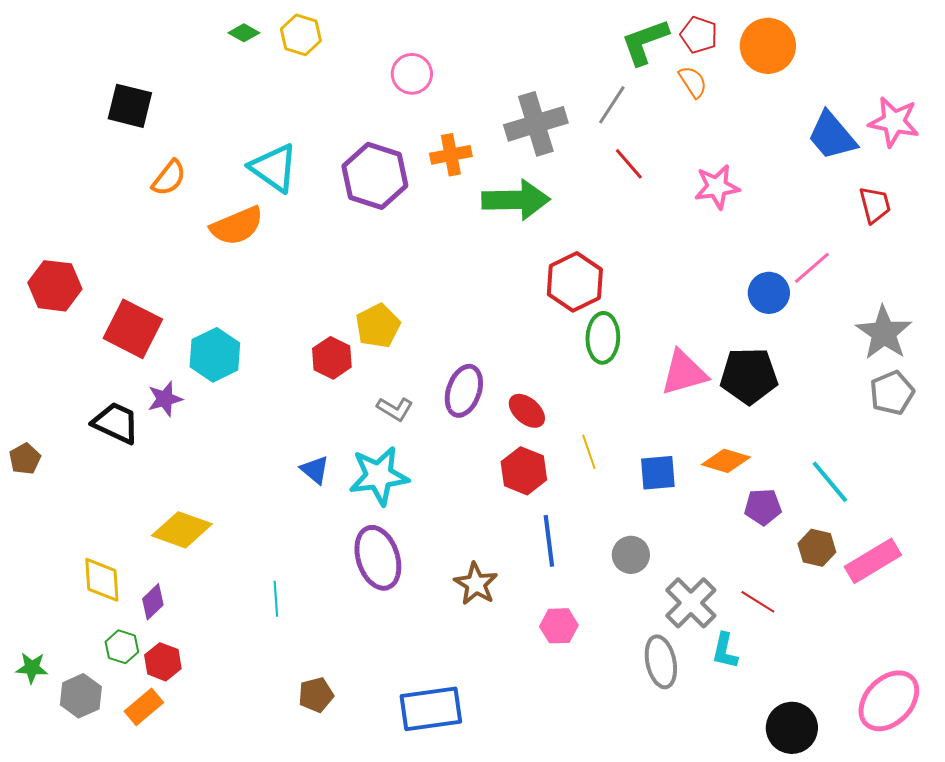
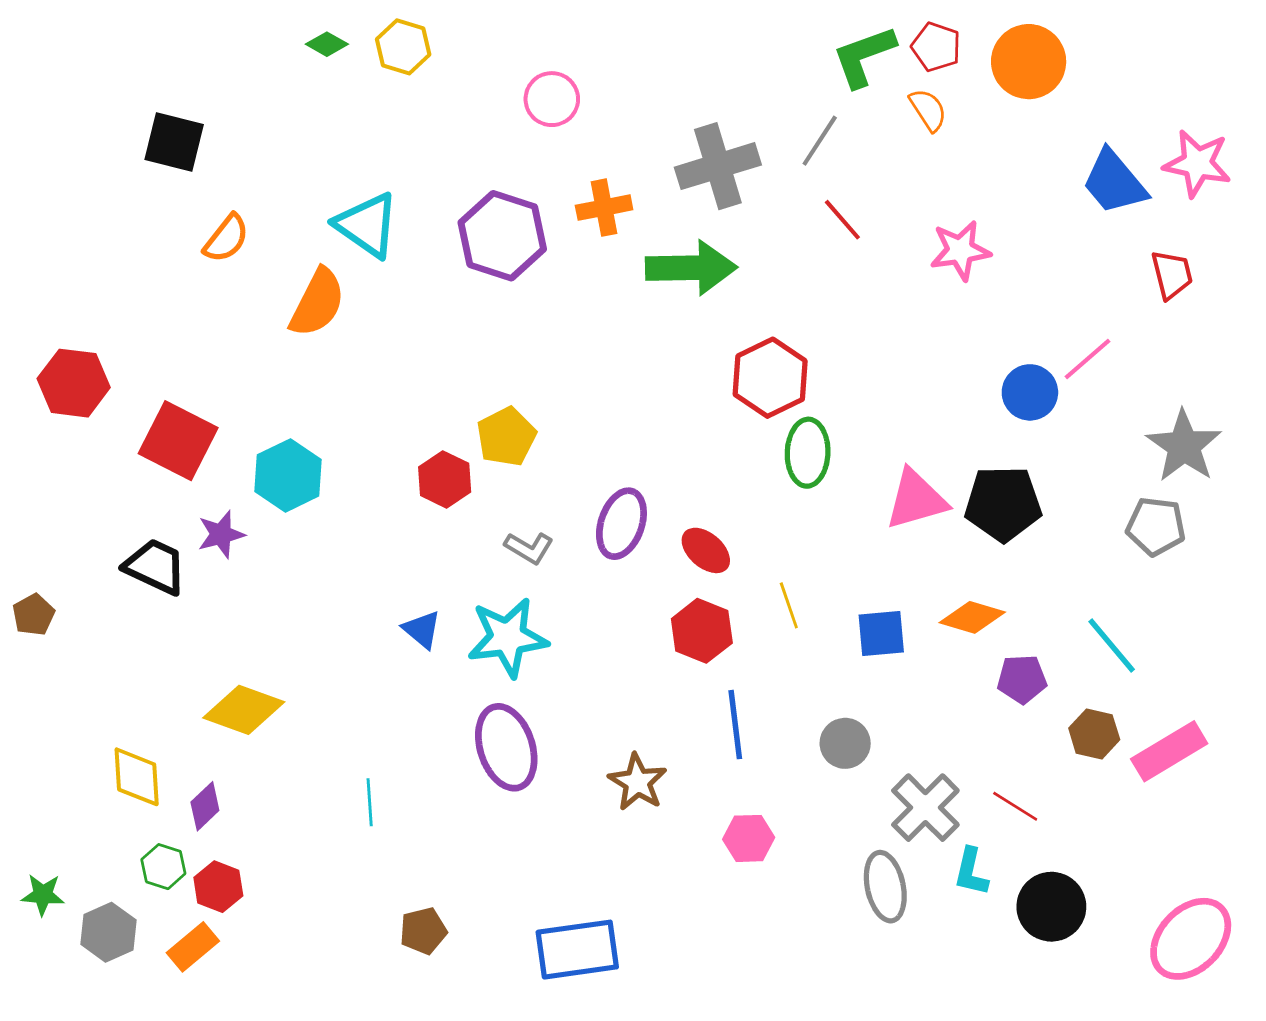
orange semicircle: (237, 226) -> (317, 303), turned -40
gray pentagon: (892, 393) -> (1156, 526), moved, turned 30
black circle: (792, 728) -> (1051, 907), moved

